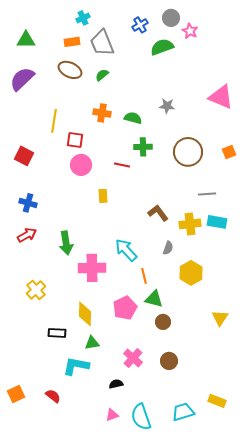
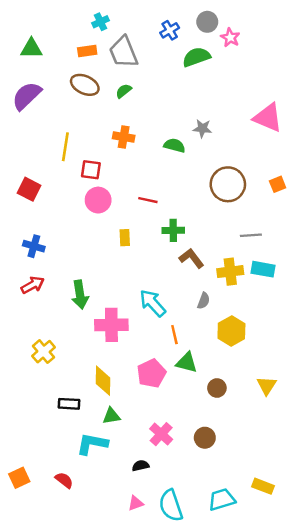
green semicircle: (133, 118) -> (174, 145), moved
green cross: (143, 147) -> (173, 230), moved
brown circle: (163, 322) -> (217, 388), moved

